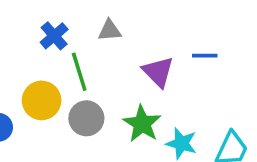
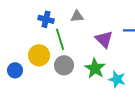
blue cross: (54, 36) -> (46, 19), turned -35

